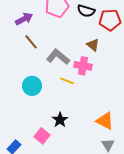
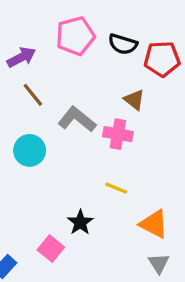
yellow line: (67, 81) -> (116, 188), moved
cyan circle: (32, 86) -> (30, 150), moved

